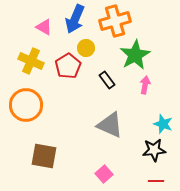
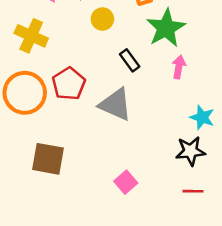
red pentagon: (68, 66) -> (69, 84), moved
gray triangle: (110, 125) -> (115, 104), moved

